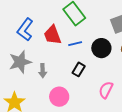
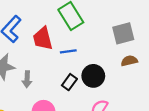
black circle: (101, 48) -> (93, 76), moved

